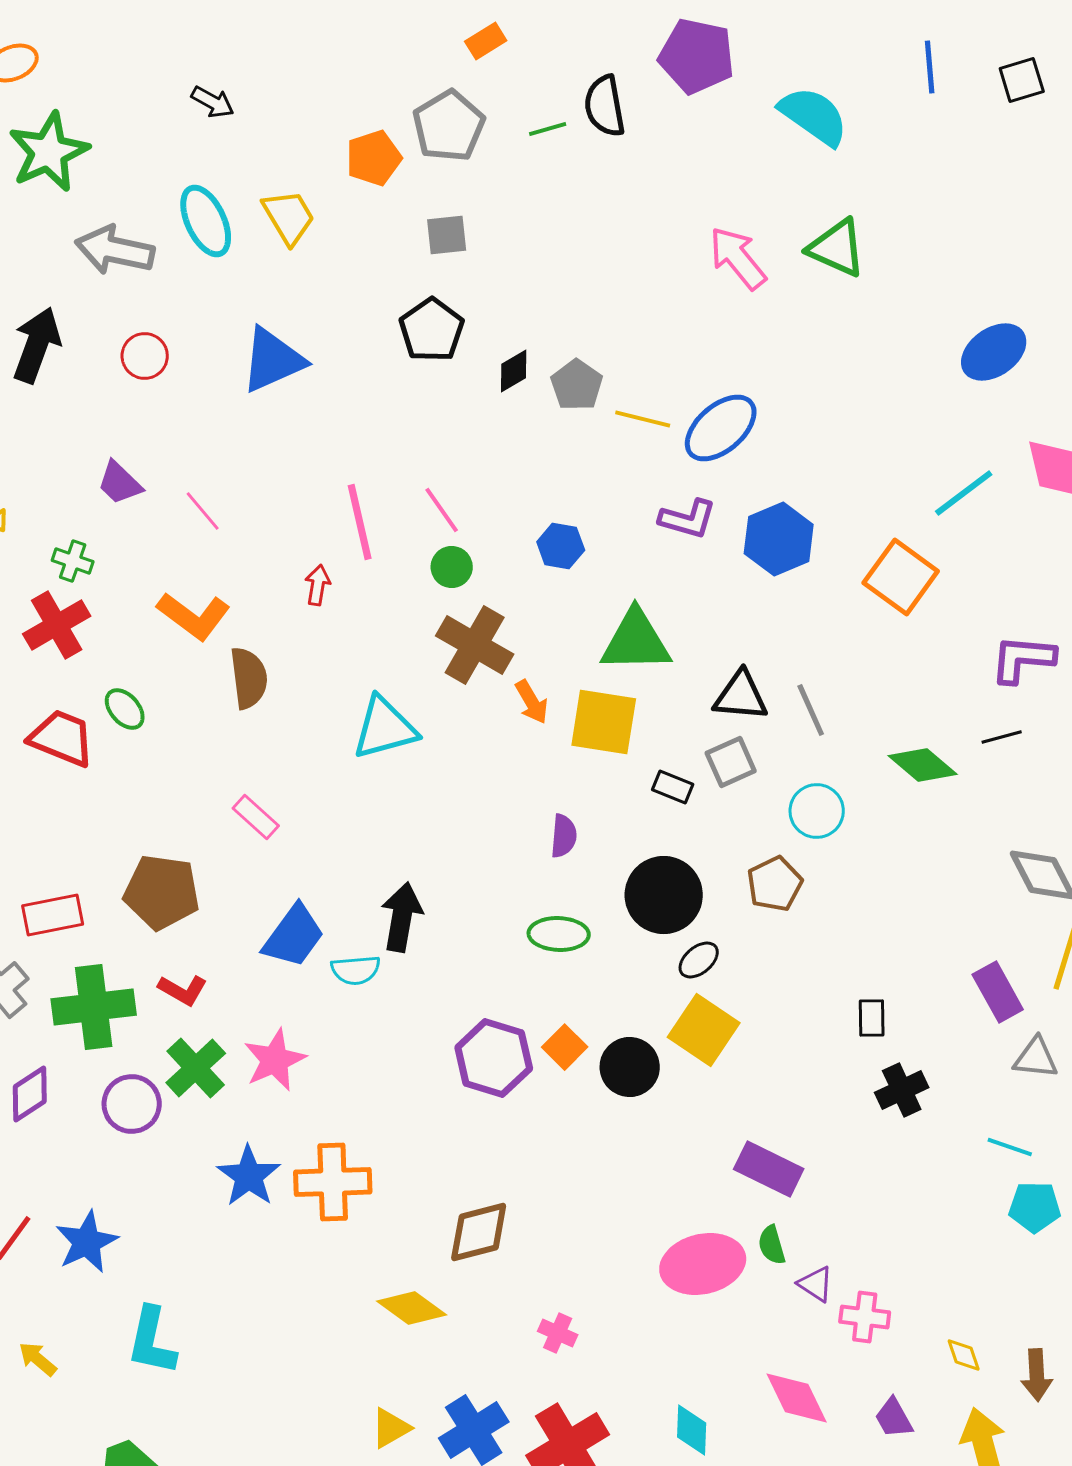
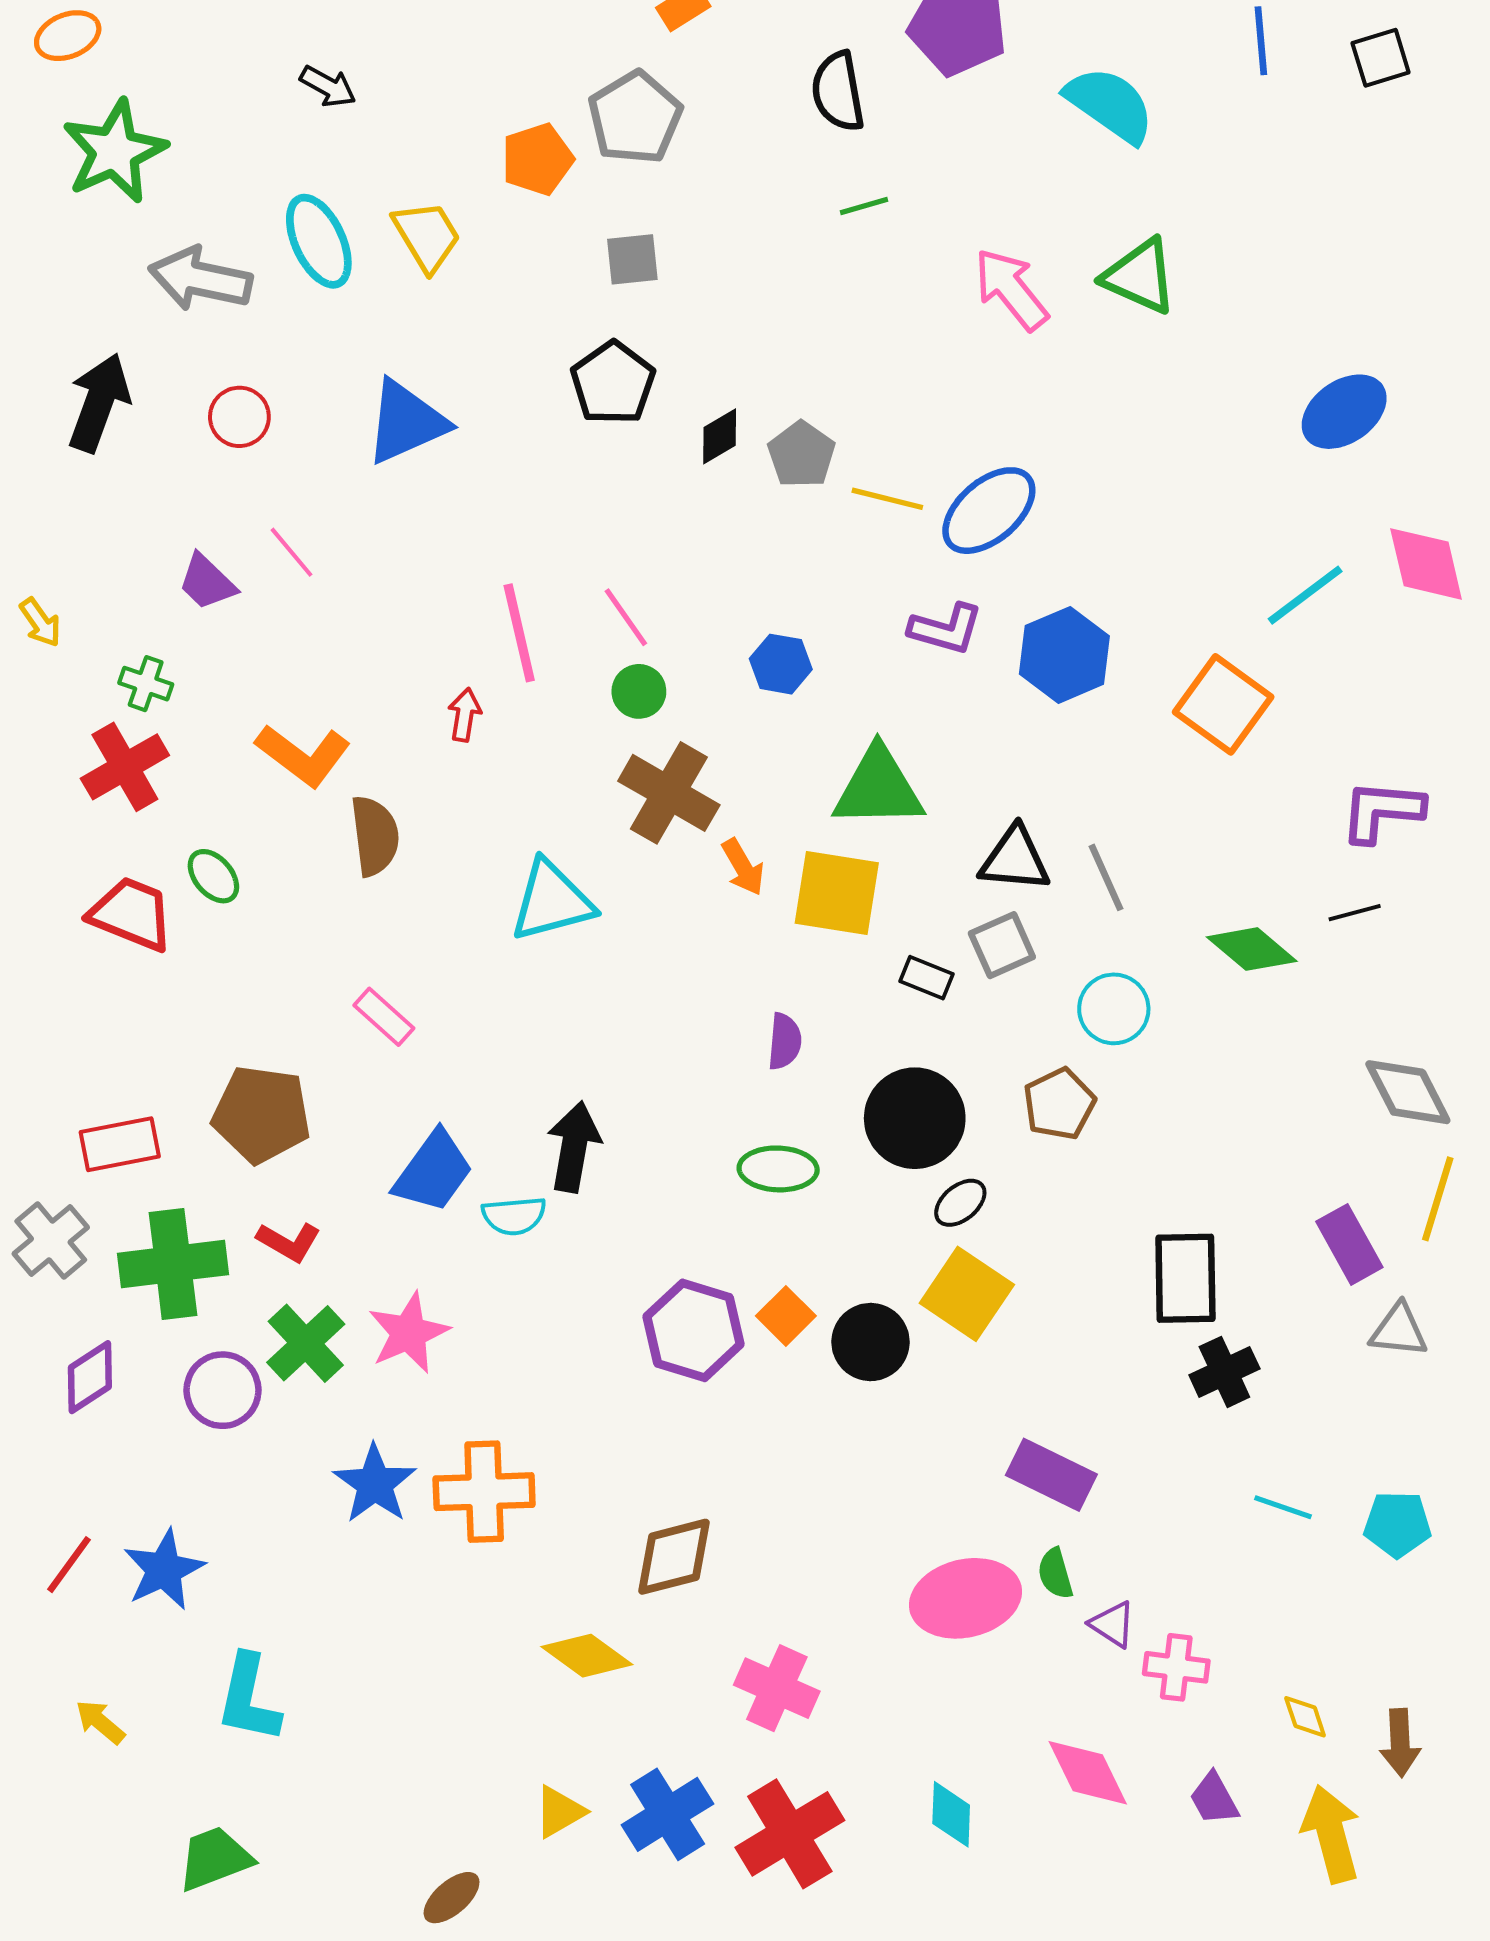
green line: (548, 129) -> (864, 206), moved
pink line: (203, 511) -> (291, 552), moved
black rectangle: (872, 1018) -> (1185, 1278), size x1.8
cyan line: (1010, 1147) -> (1283, 1507), moved
pink cross: (558, 1333) -> (777, 1688), size x1.6

